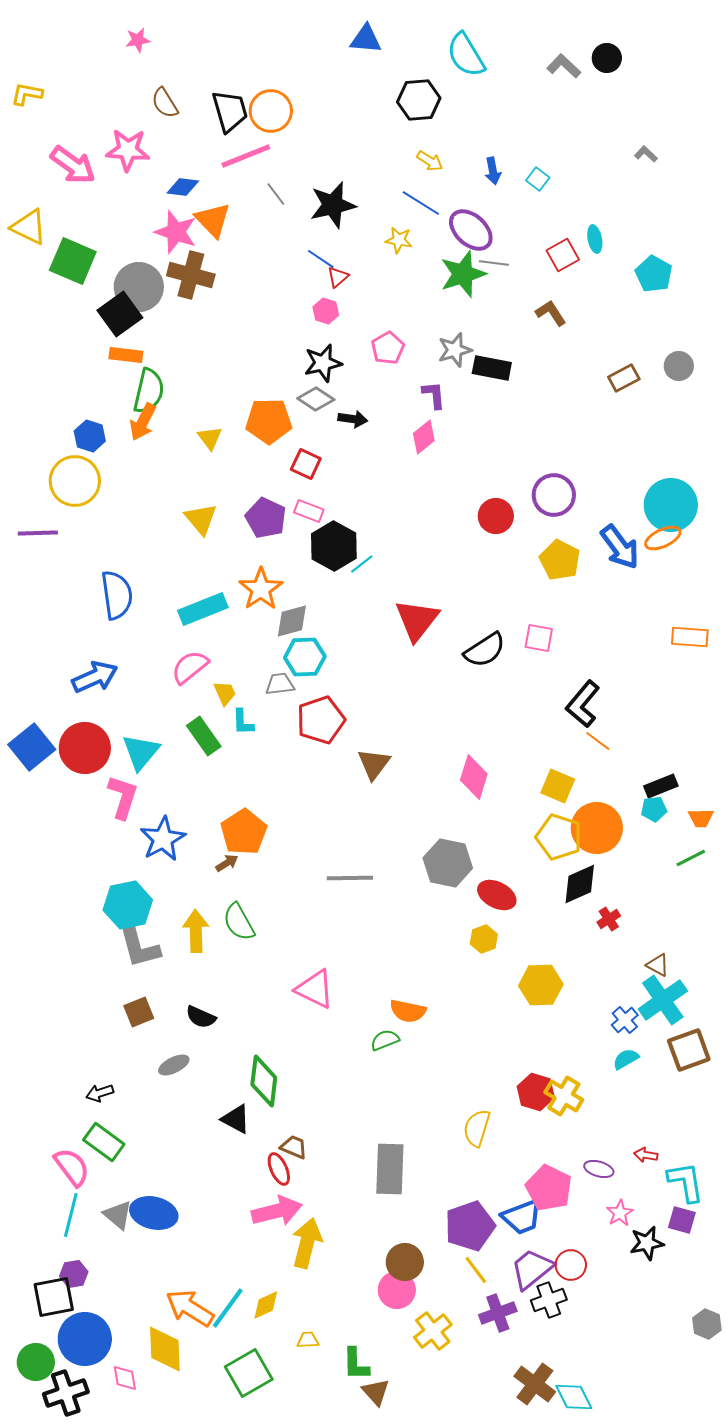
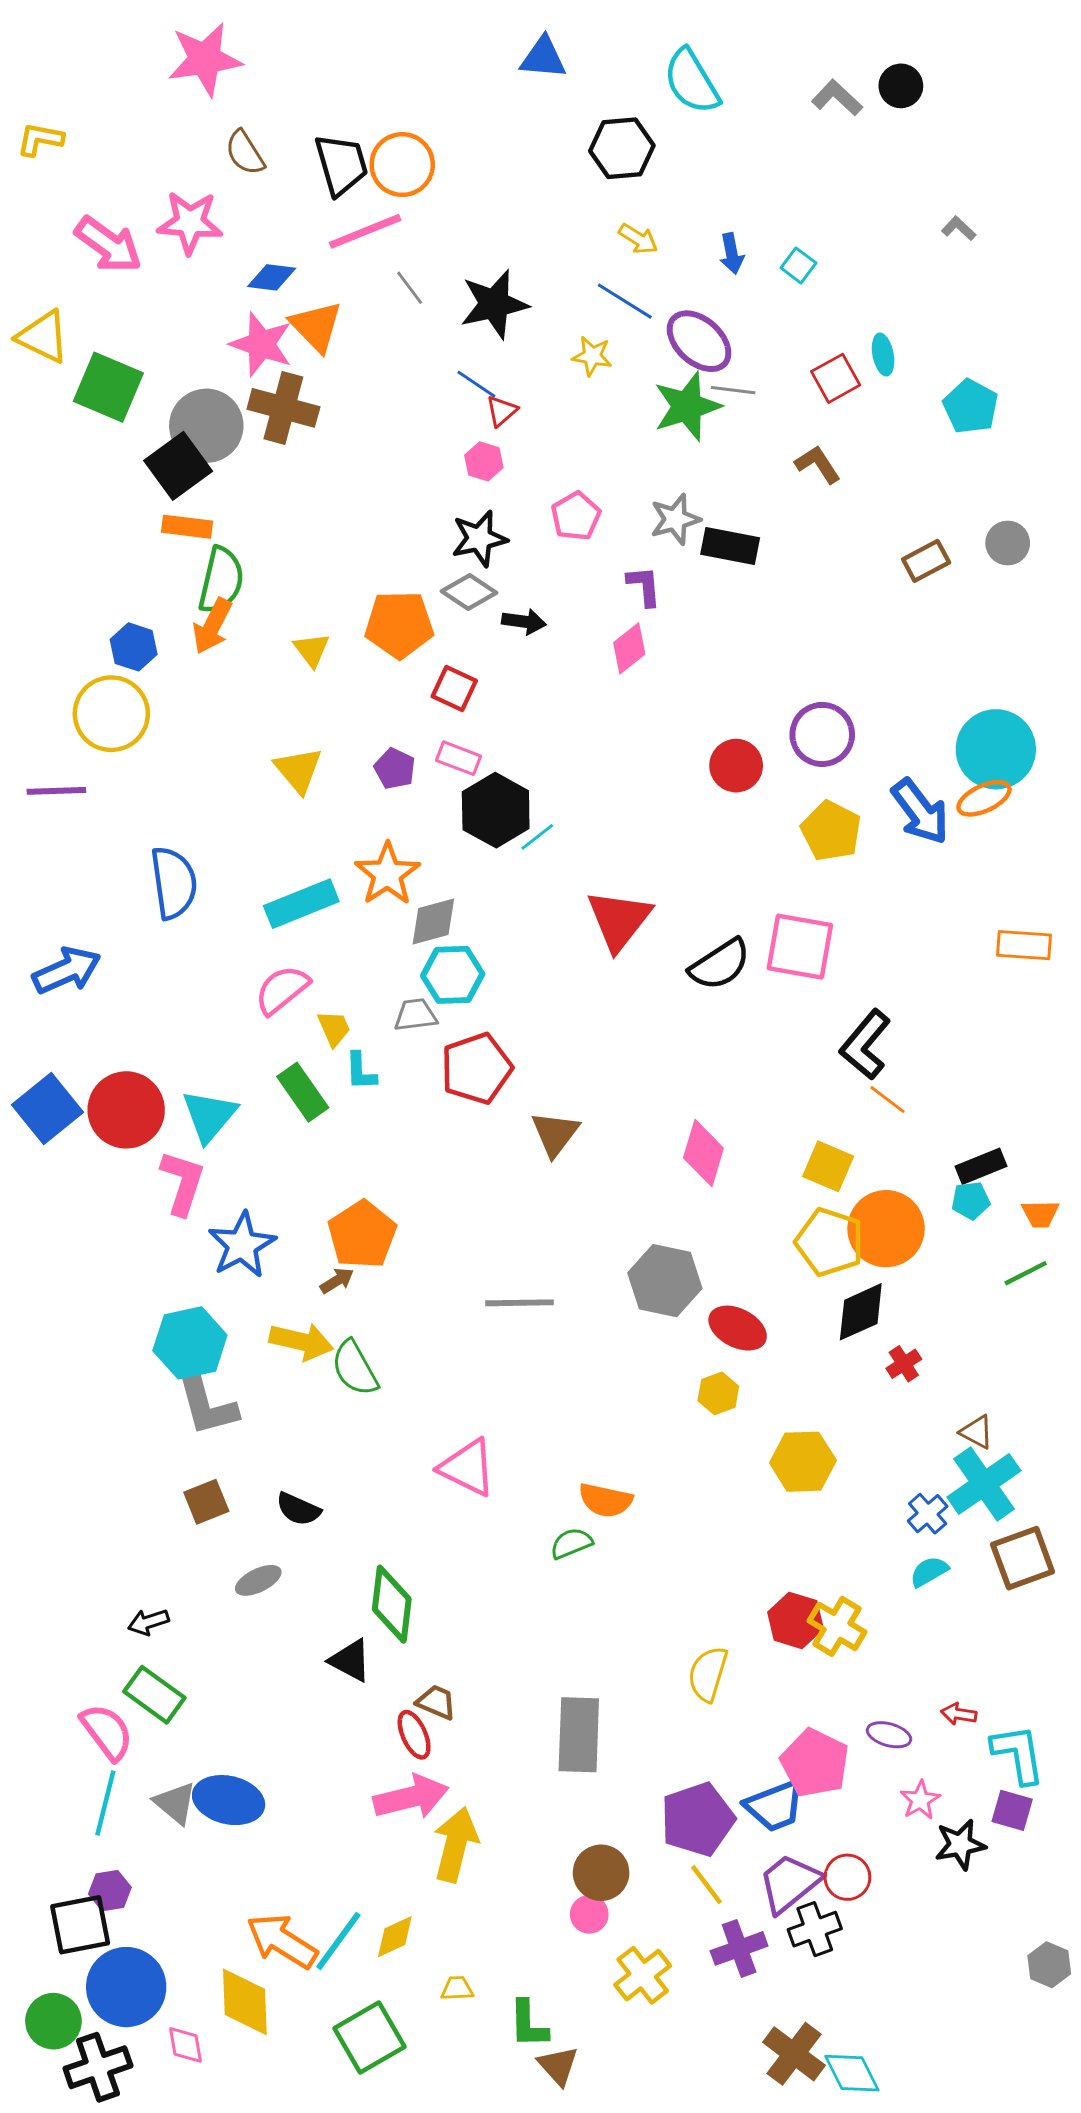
pink star: (138, 40) -> (205, 59), size x2.0
purple pentagon: (266, 518) -> (395, 769), size x0.7
pink square: (539, 638) -> (800, 947), size x1.6
blue arrow: (95, 677) -> (67, 970), moved
yellow arrow: (196, 931) -> (301, 1341), moved, turned 105
pink circle: (397, 1290) -> (589, 1914), size x0.7

